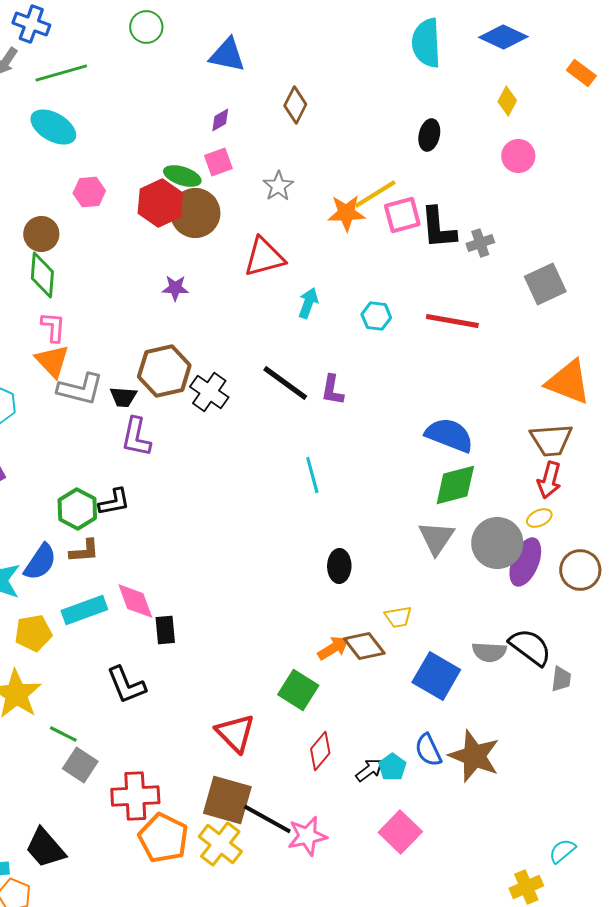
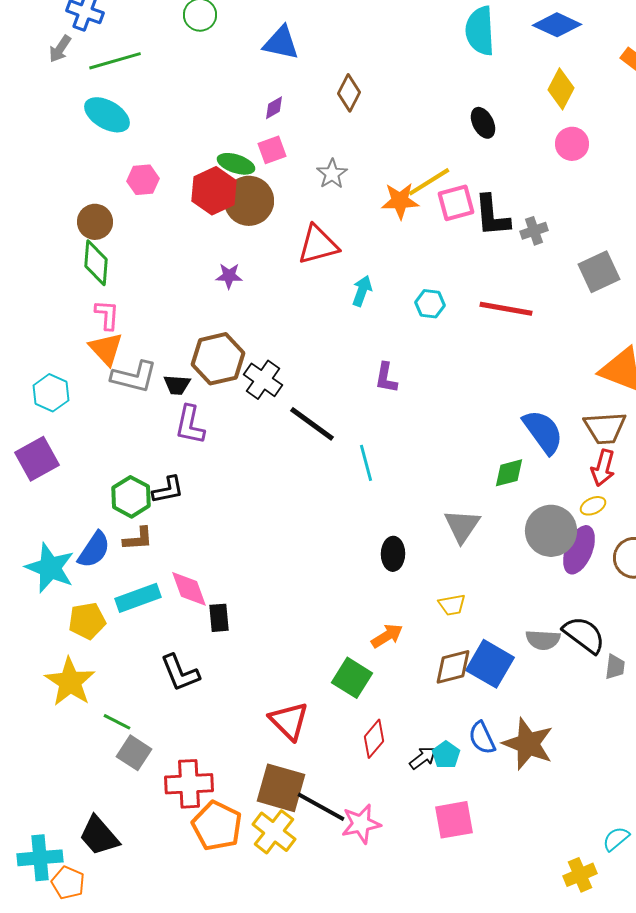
yellow diamond: (507, 101) -> (561, 89), size x1.4
black ellipse: (429, 135) -> (483, 123), turned -40
black line: (285, 383) -> (312, 424), moved
blue semicircle: (449, 435) -> (543, 432), moved, turned 33
green diamond: (455, 485) -> (509, 473), size x0.7
gray triangle: (436, 538) -> (462, 526), moved
brown diamond: (364, 646) -> (453, 667), moved, turned -66
pink square: (400, 832) -> (454, 820), turned 36

